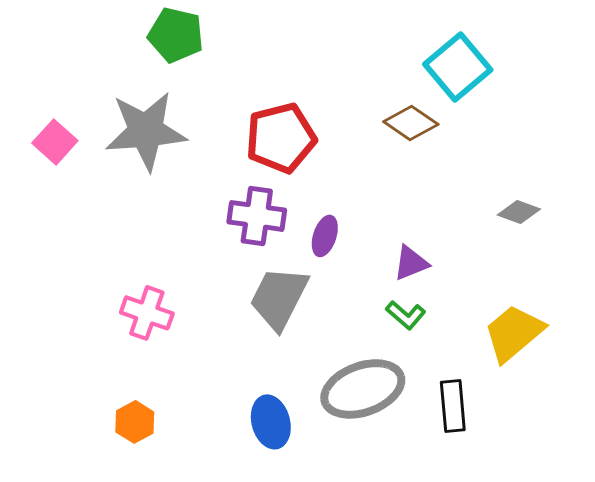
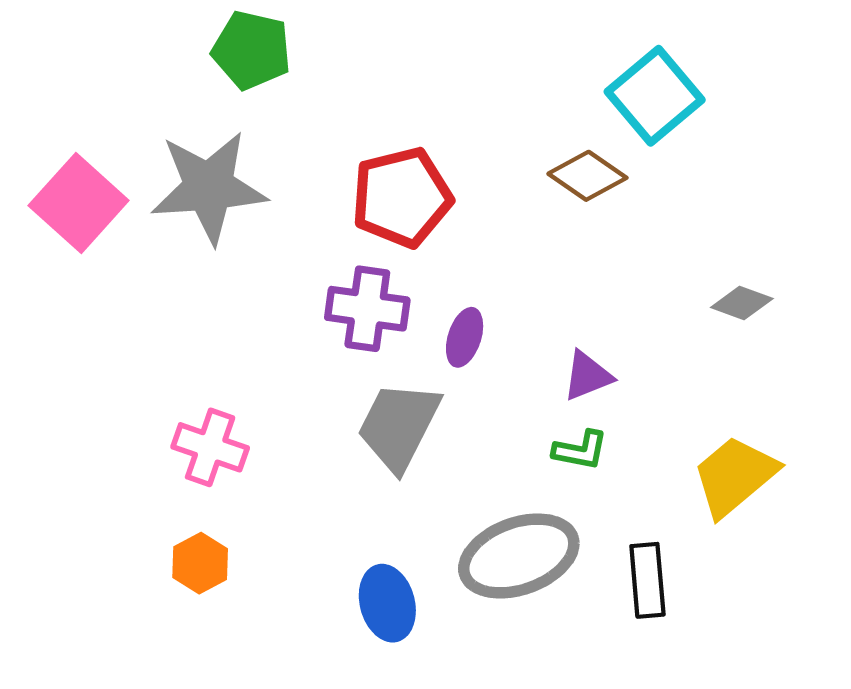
pink square: (55, 142) -> (79, 203), size x1.5
green L-shape: (406, 315) -> (580, 450), turned -30
orange hexagon: (135, 422) -> (200, 563), moved

